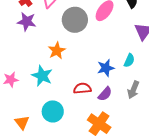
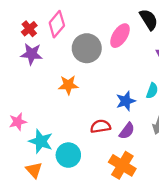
orange star: (57, 51) -> (68, 85), turned 30
cyan star: (42, 76) -> (41, 141), moved

